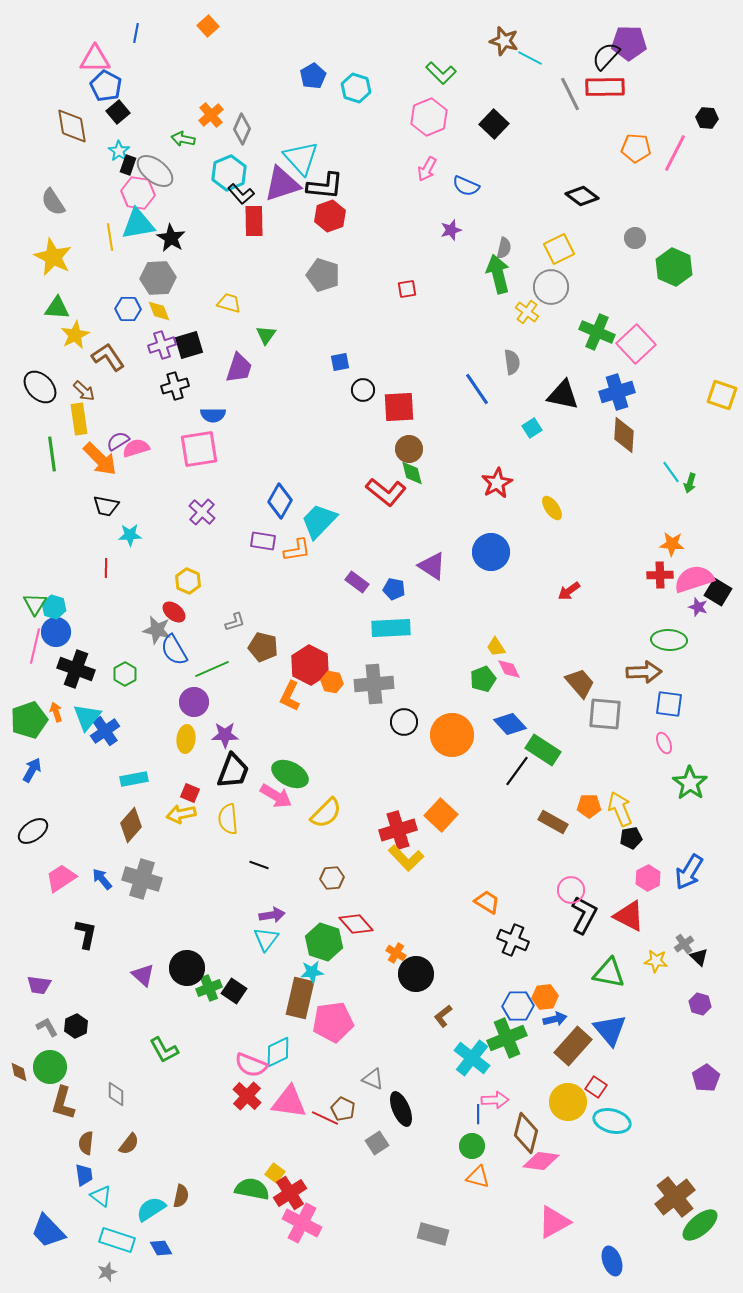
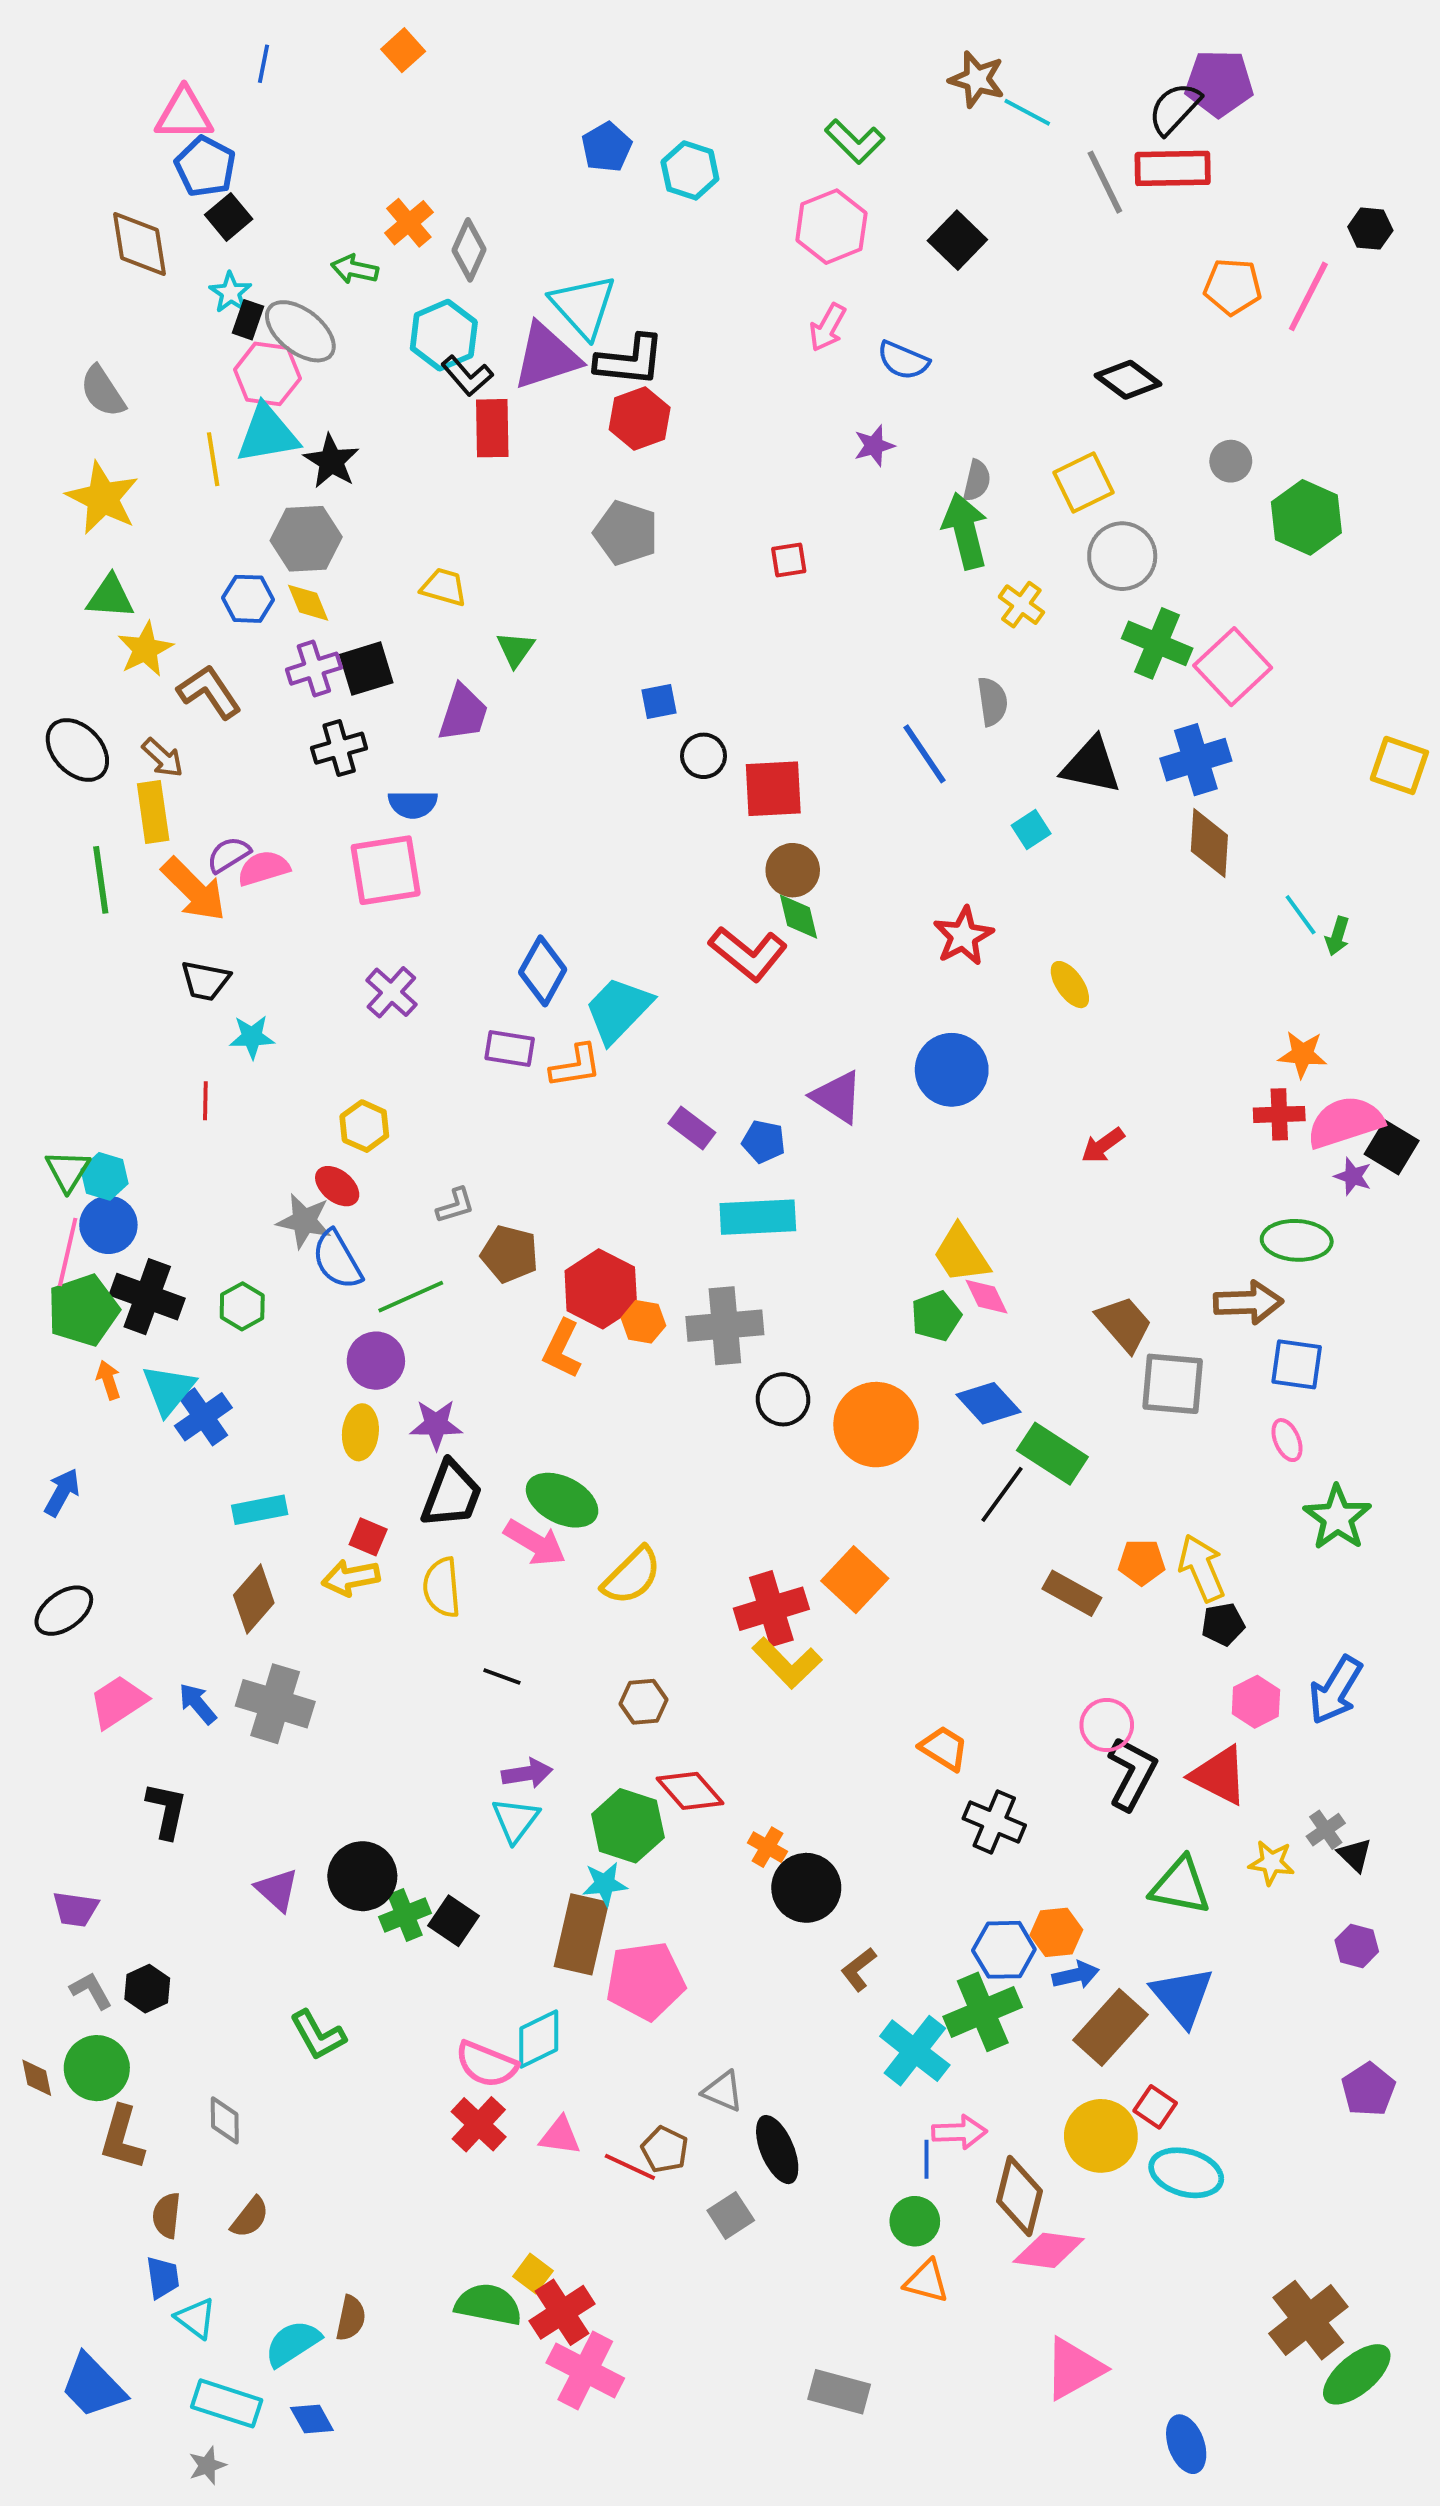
gray circle: (551, 287) -> (1122, 556), moved
yellow trapezoid: (496, 647) -> (961, 1254), size x1.6
green pentagon: (29, 720) -> (83, 1310), moved
pink triangle: (289, 1102) -> (560, 2136), size x0.6

